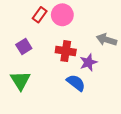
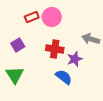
red rectangle: (40, 15) -> (32, 17), turned 32

